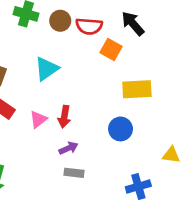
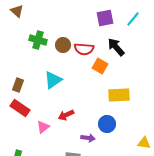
red arrow: (64, 117) -> (66, 115), turned 56
pink triangle: (38, 119) -> (43, 127), moved
purple arrow: (68, 148) -> (88, 138), moved, turned 32

